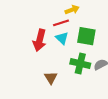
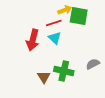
green square: (86, 36) -> (79, 16), moved
green cross: (80, 64) -> (64, 71), moved

